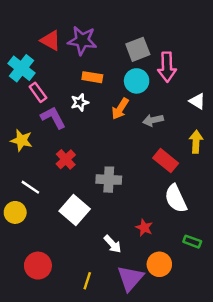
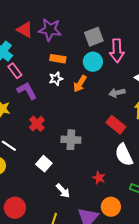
white star: (80, 102) -> (56, 79), moved
gray arrow: (153, 120) -> (117, 93), moved
white square: (75, 210) -> (44, 164), size x0.7
white arrow: (113, 244) -> (63, 191), moved

